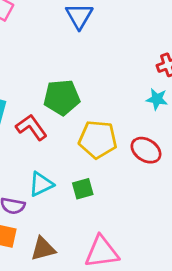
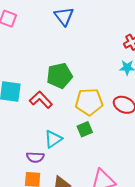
green square: (83, 189) -> (85, 129), moved

